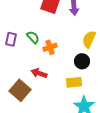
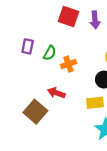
green semicircle: (33, 37) -> (50, 53), turned 72
purple rectangle: (11, 39) -> (28, 46), moved

